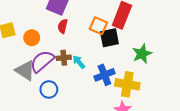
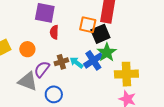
green star: (142, 54) -> (107, 52), moved
purple semicircle: (42, 61) -> (42, 69), size x0.7
blue cross: (104, 75) -> (93, 60), moved

